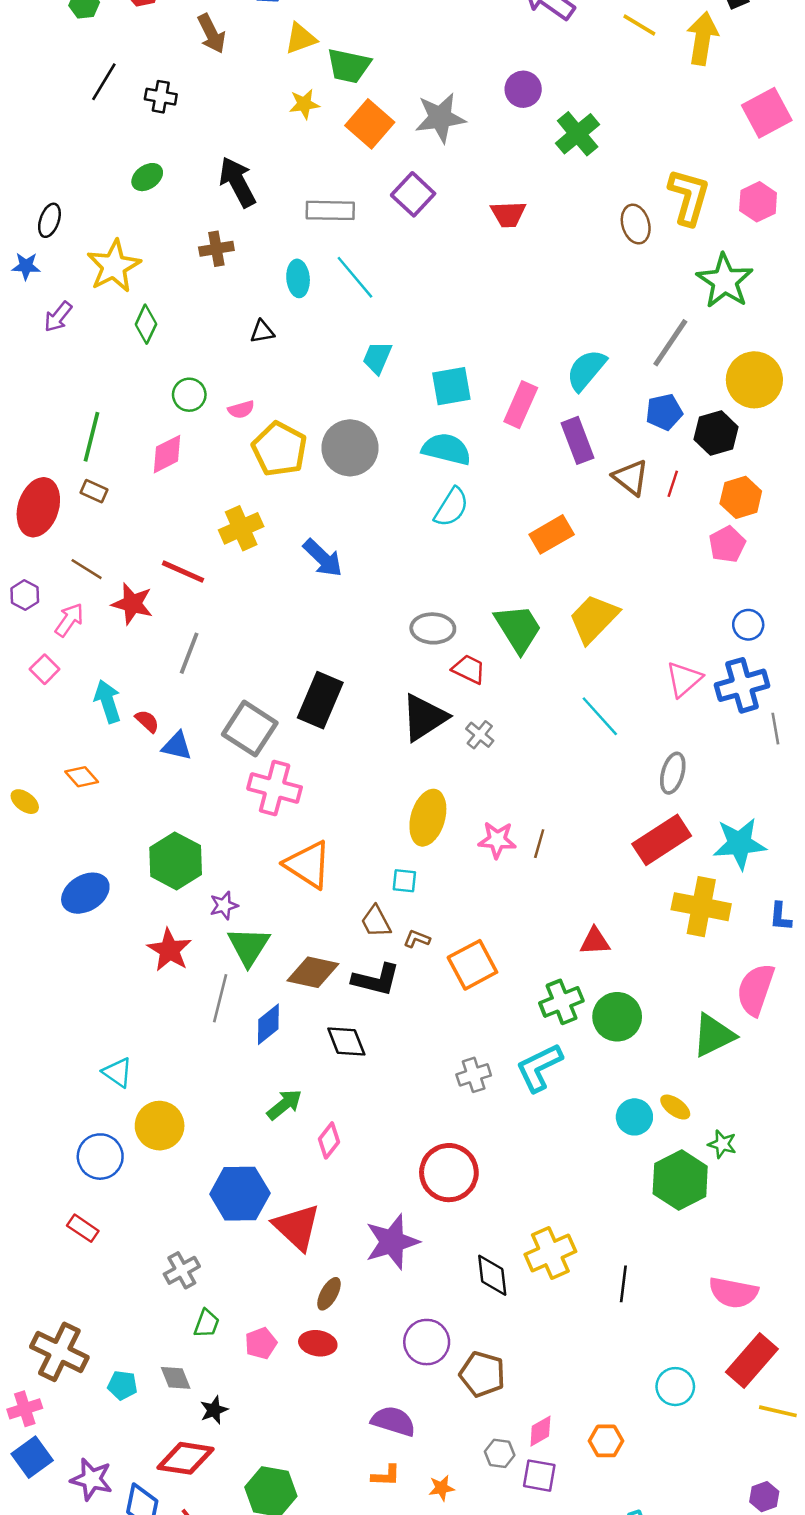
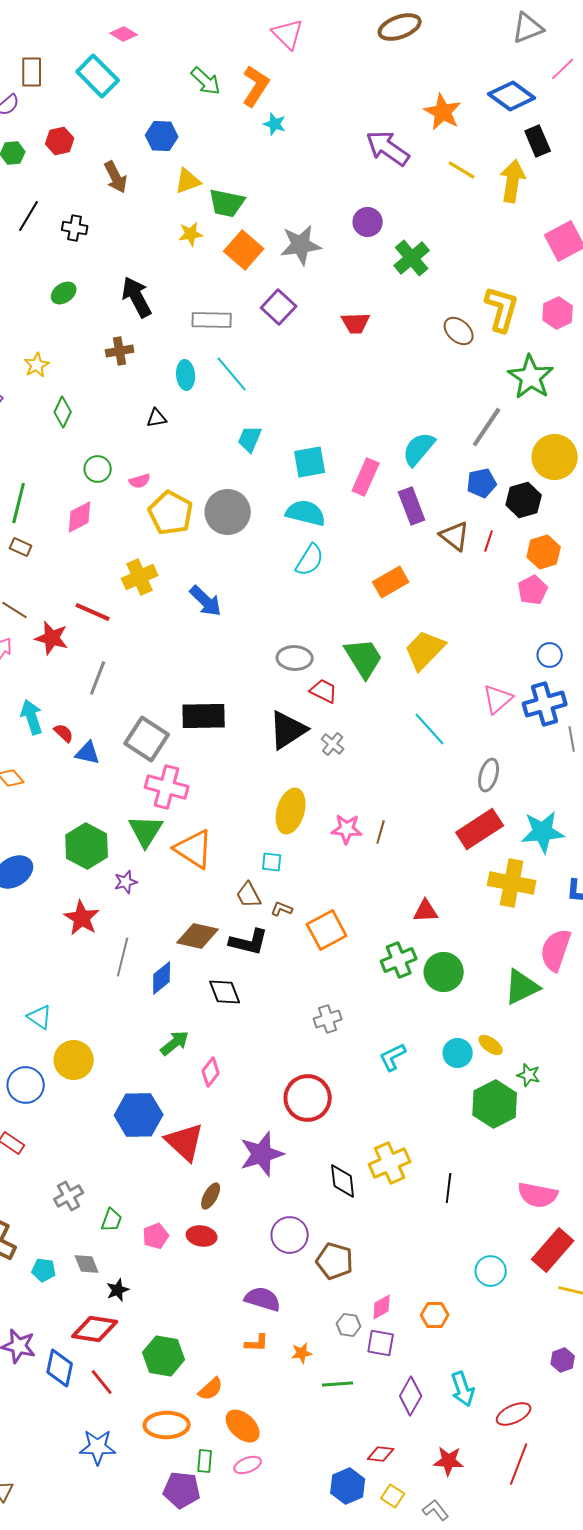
brown ellipse: (636, 224) -> (459, 331), turned -32
yellow star: (114, 266) -> (37, 365), size x0.6
black rectangle: (320, 700) -> (204, 716), turned 66
green triangle: (249, 946) -> (146, 831), moved
cyan L-shape: (539, 1067) -> (393, 1057), moved, size x0.7
gray cross: (182, 1270) -> (69, 1196), moved

